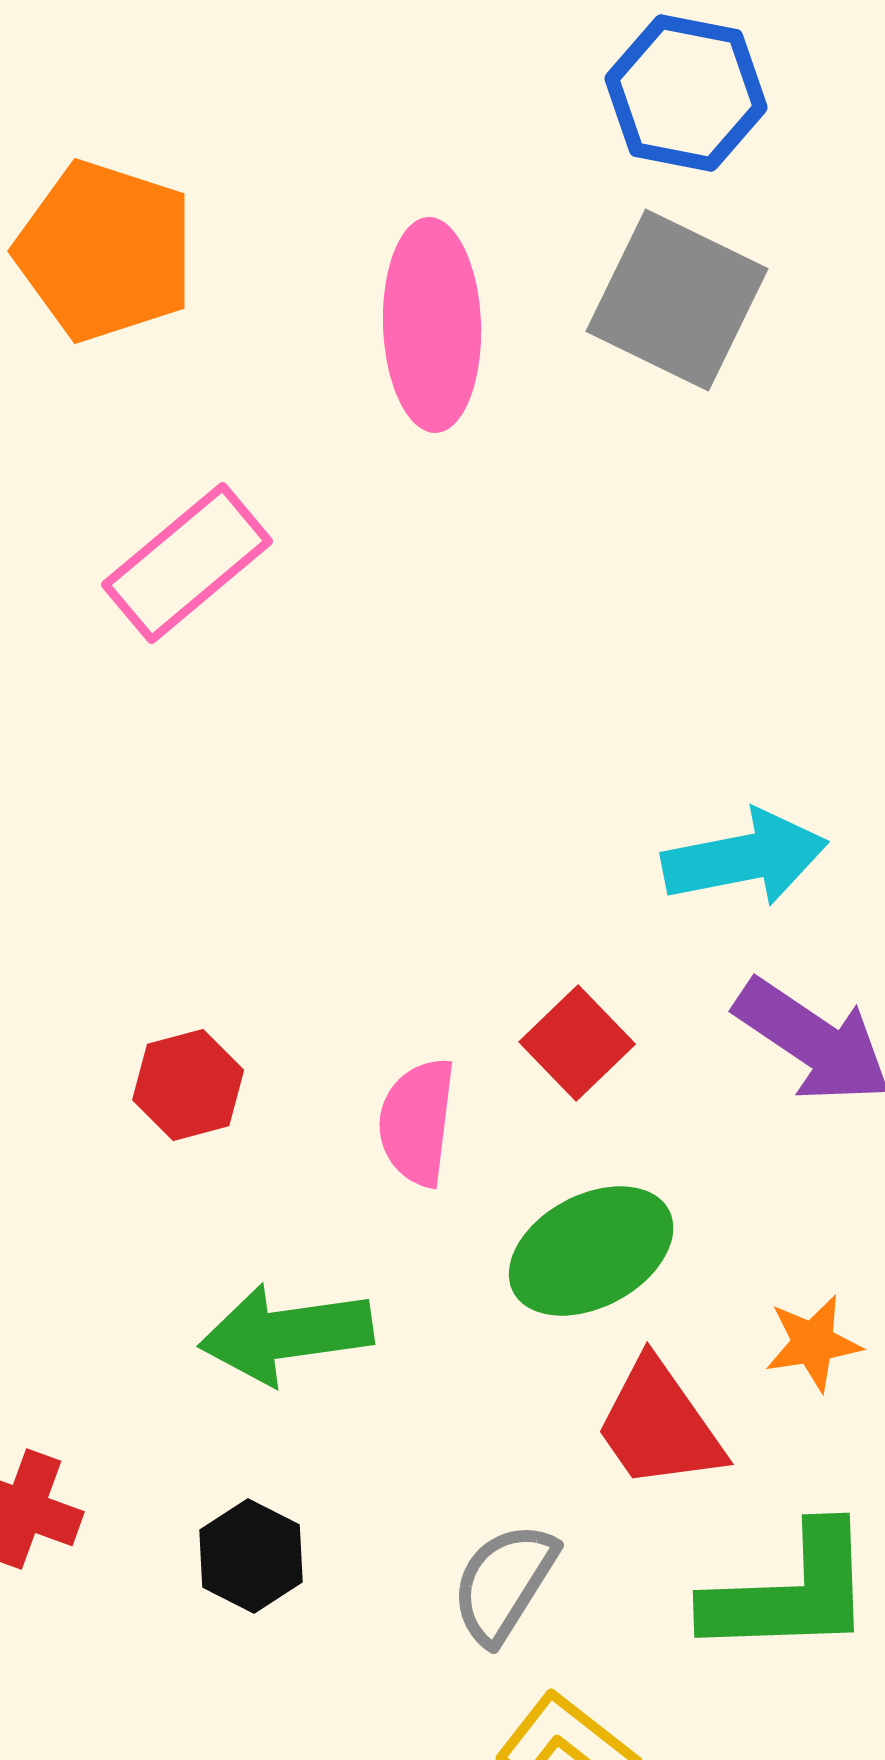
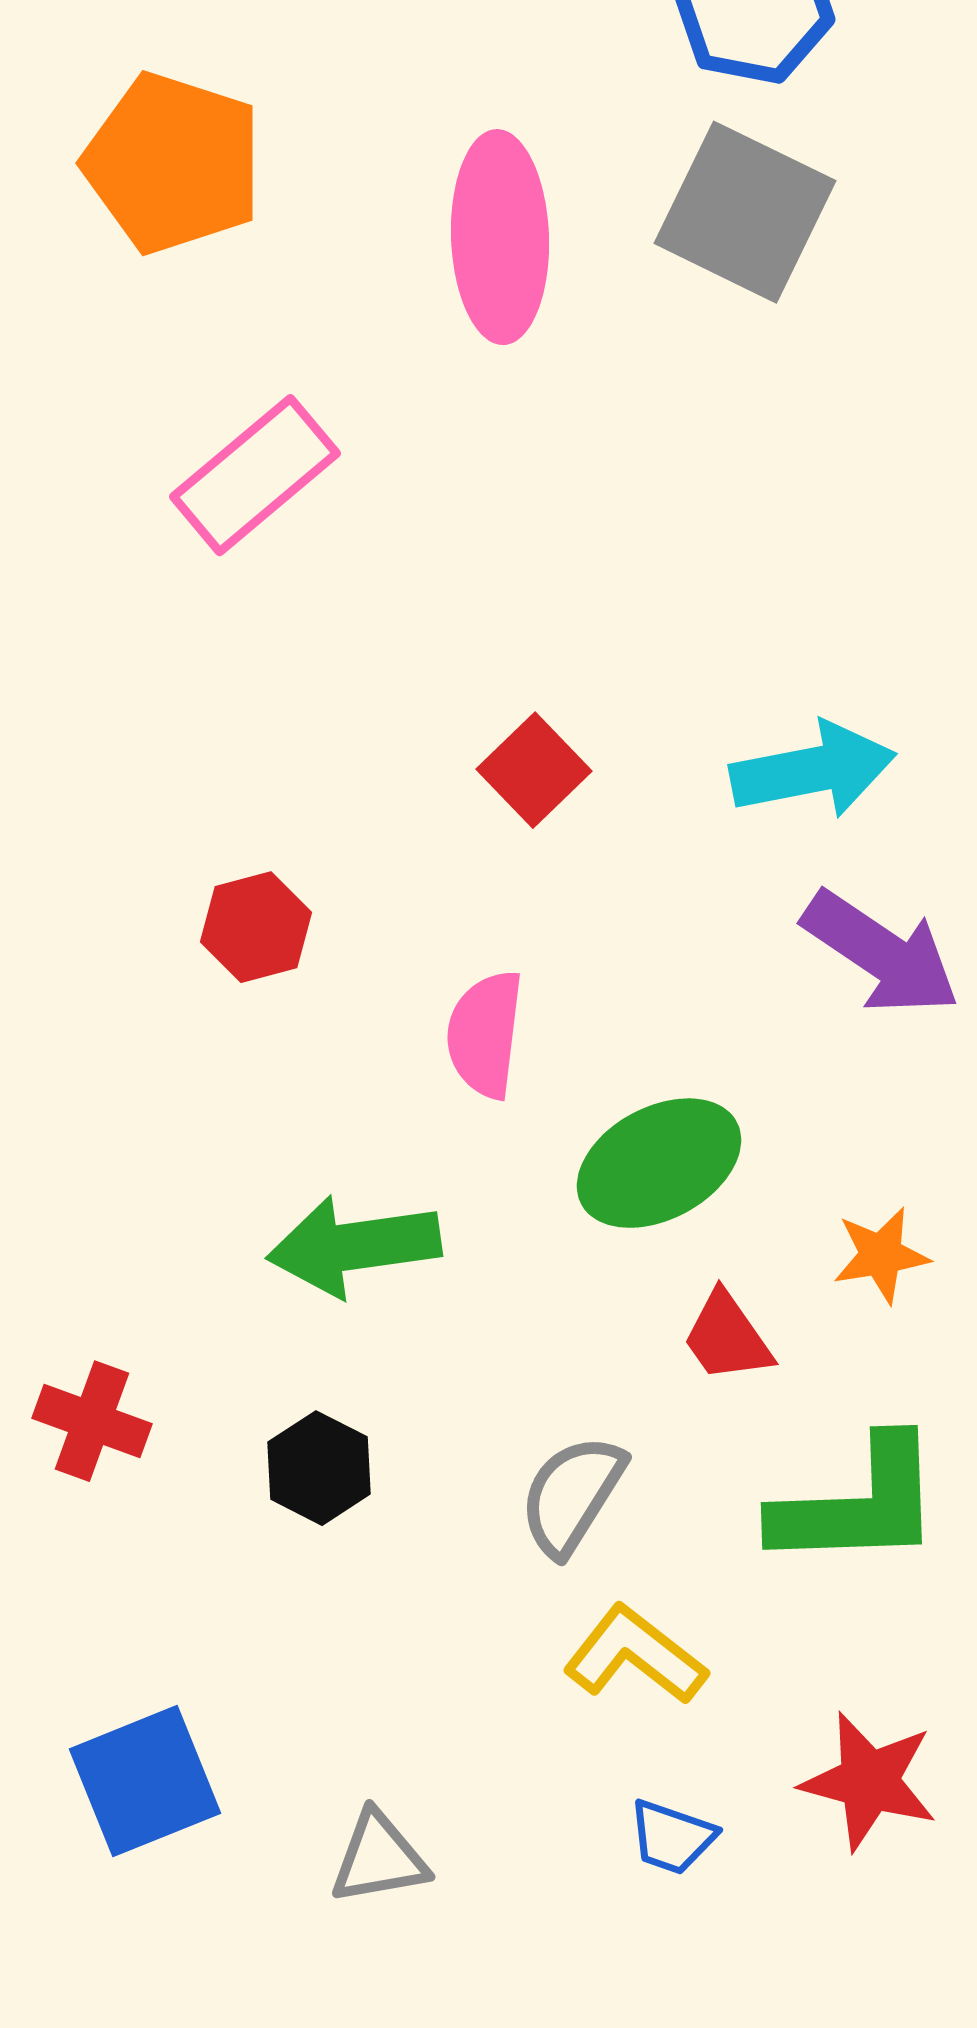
red square: (577, 1043) -> (534, 770), moved
red hexagon: (188, 1085) -> (256, 927), moved
red trapezoid: (659, 1425) -> (727, 1337), size x0.7

